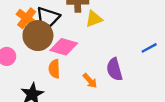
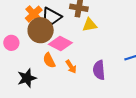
orange semicircle: (54, 69) -> (49, 60), turned -35
orange arrow: (90, 81) -> (71, 67), moved

